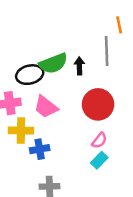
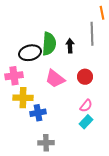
green semicircle: (53, 63) -> (49, 44), turned -65
red circle: (98, 104) -> (85, 77), size x0.6
pink trapezoid: (46, 107) -> (55, 79), moved

